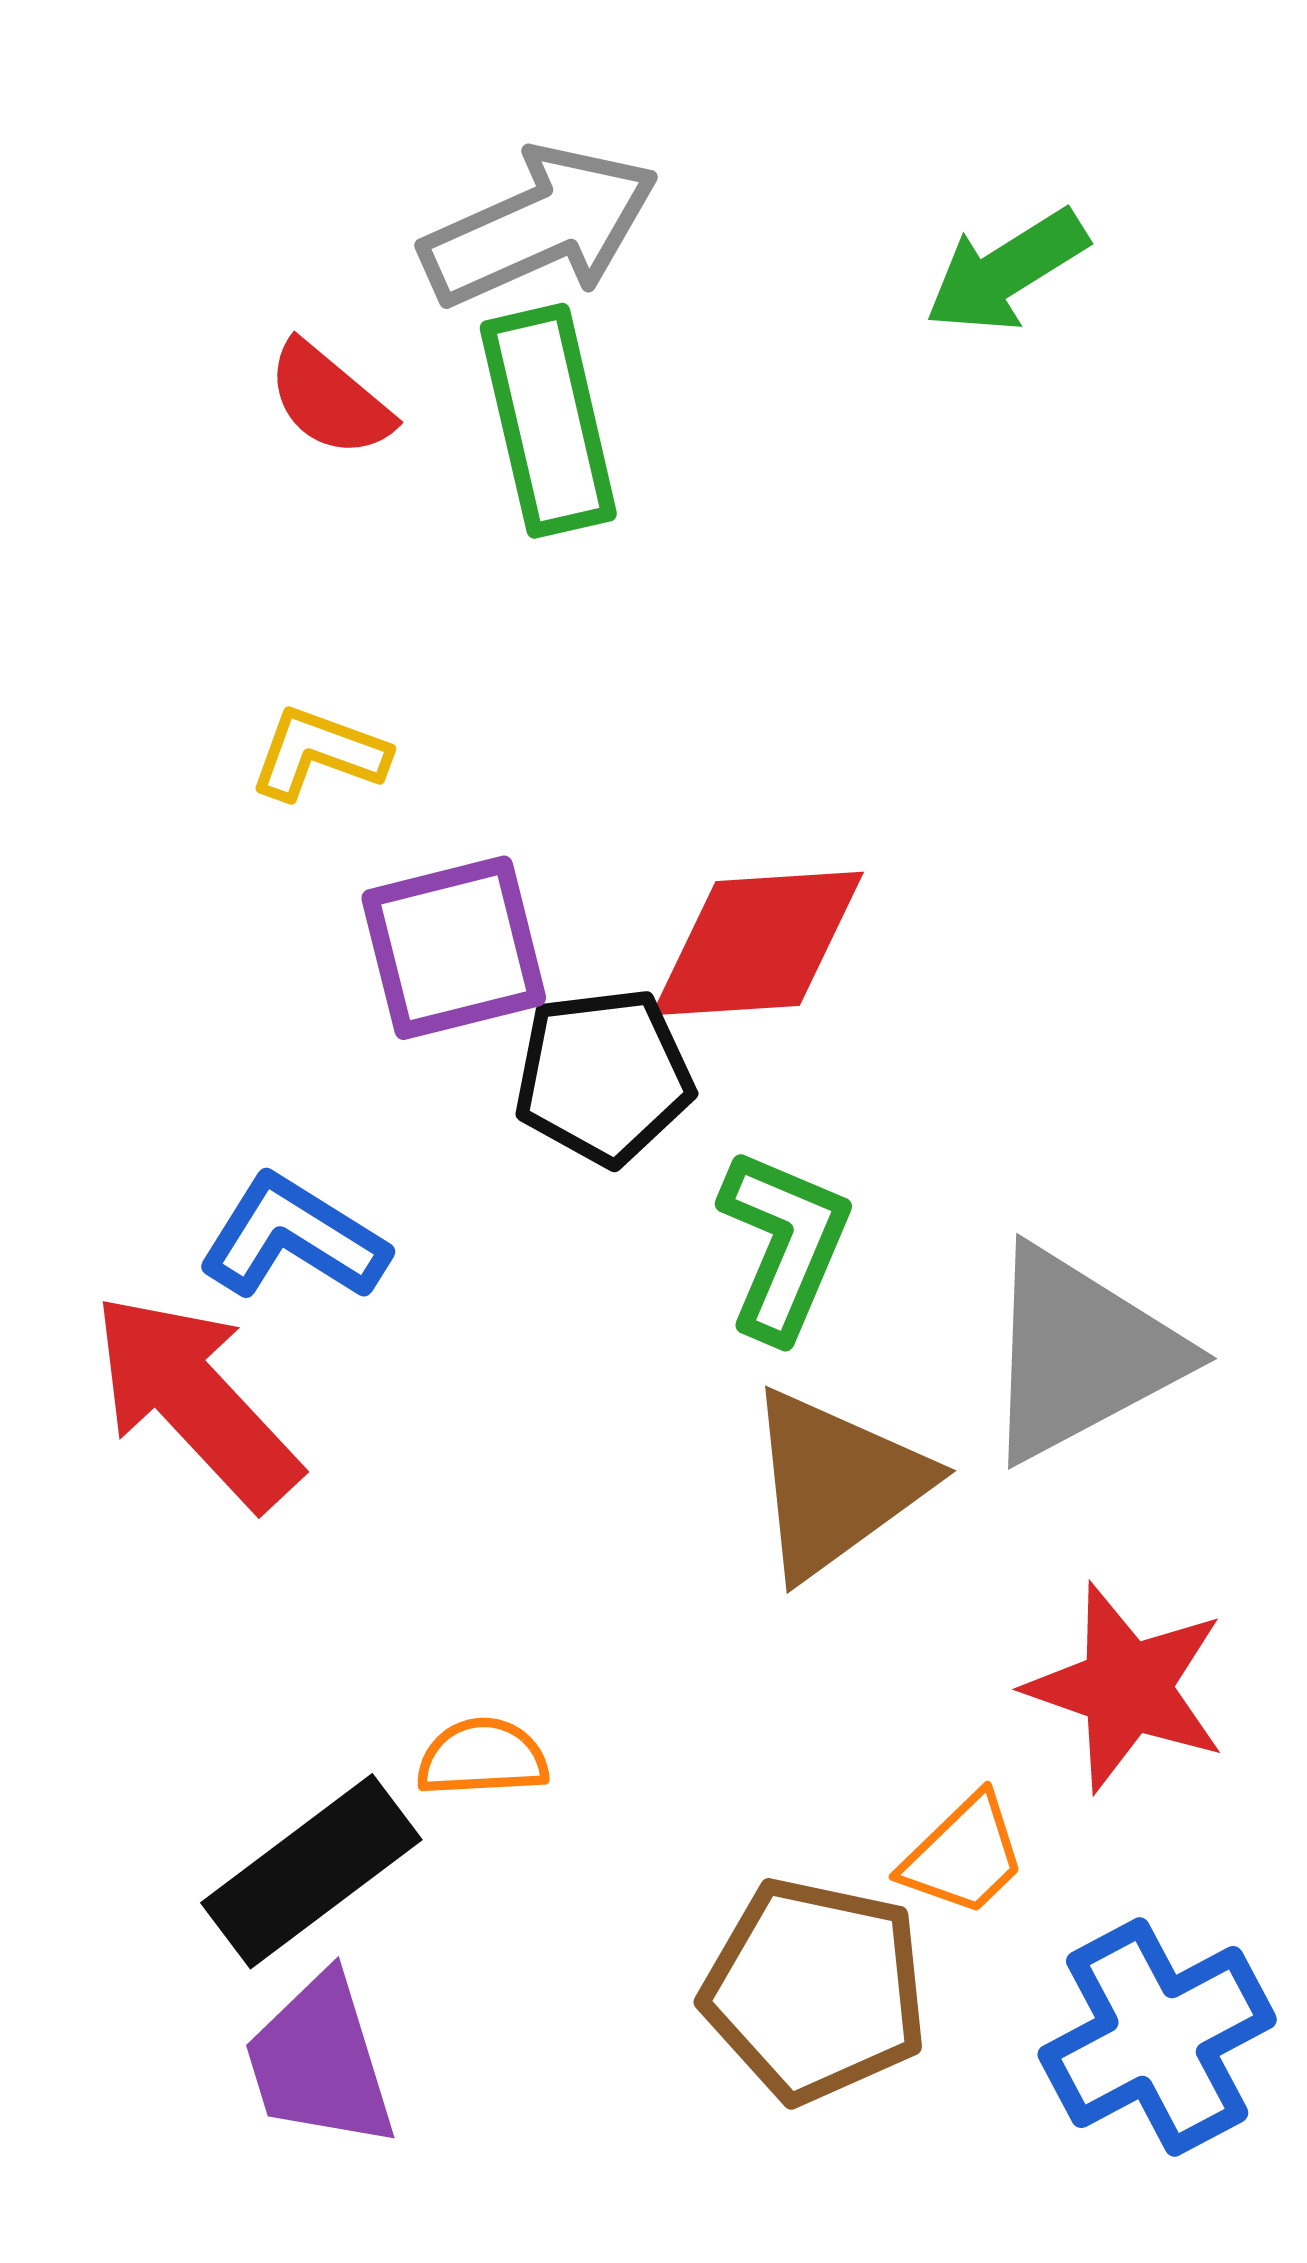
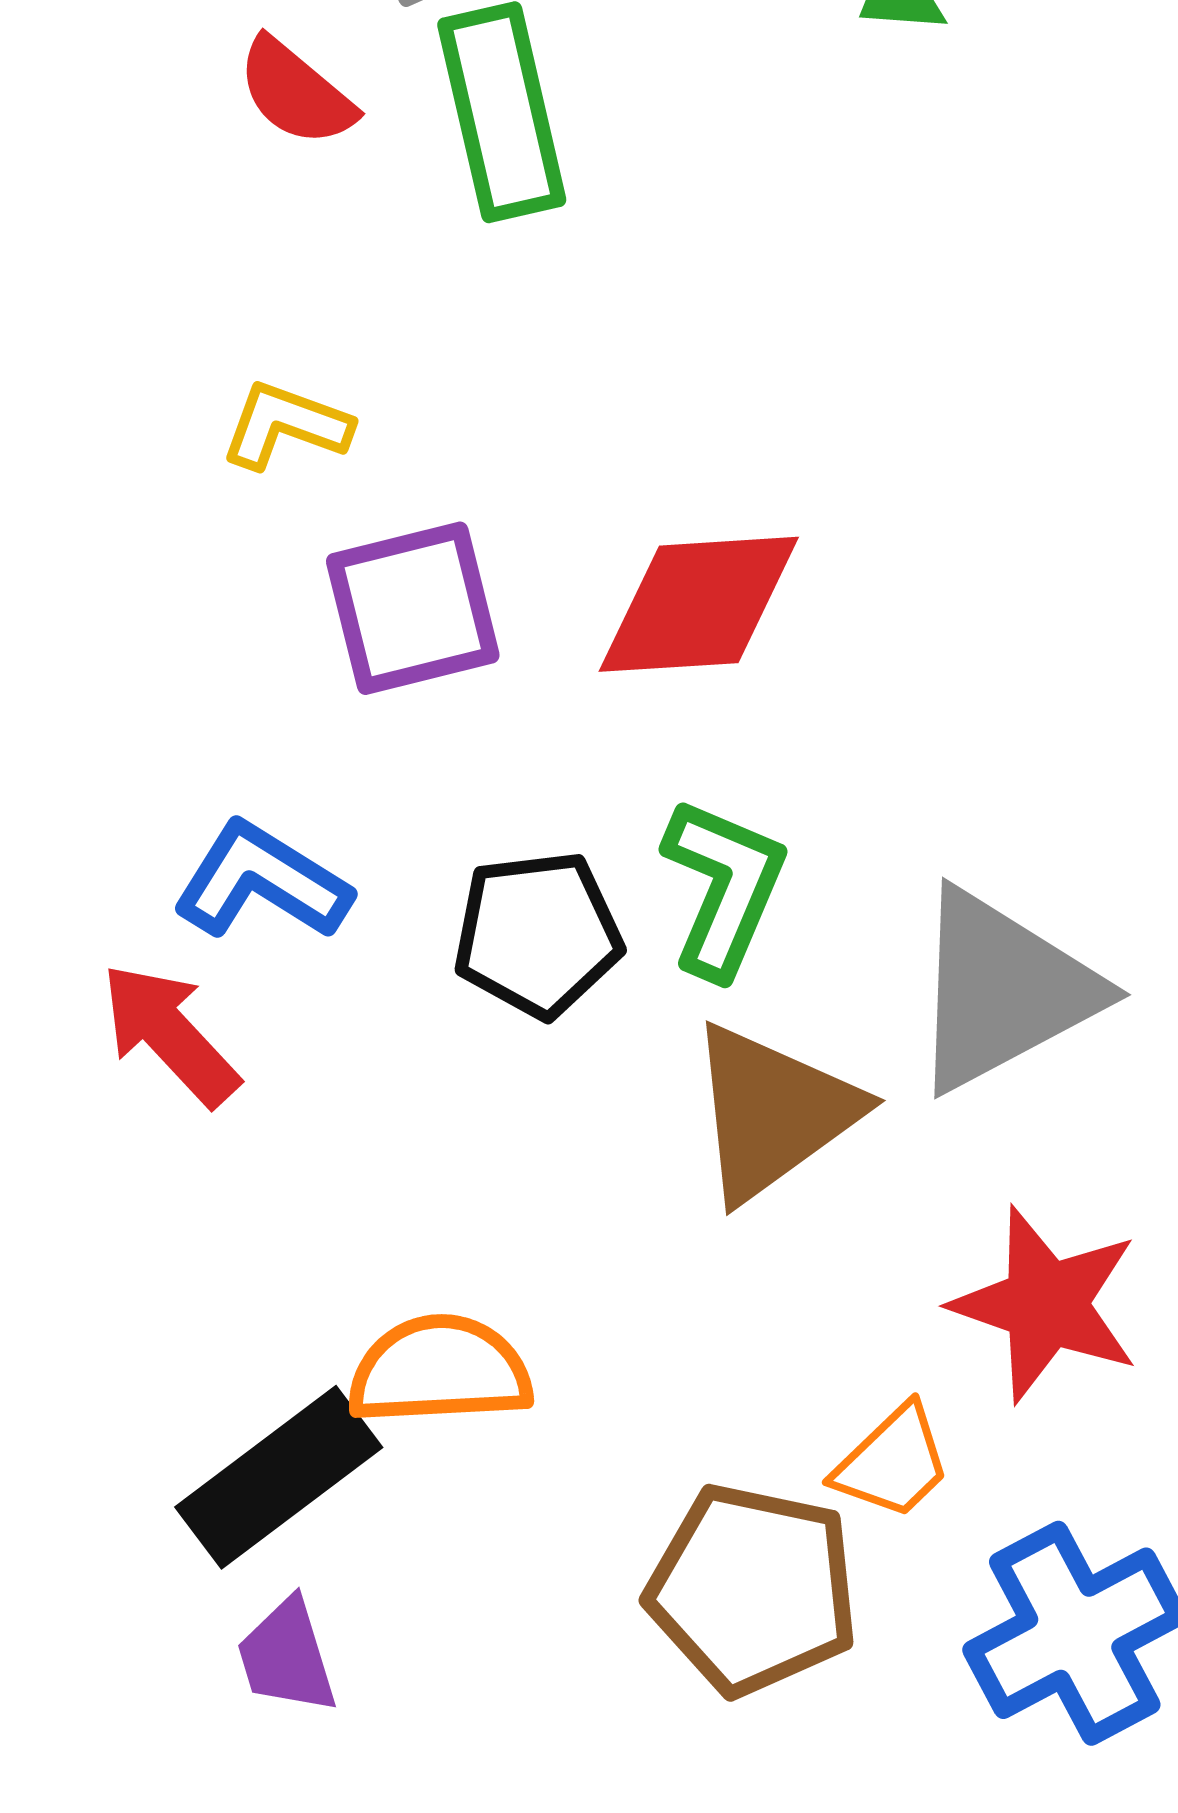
black pentagon: (604, 1076) -> (538, 934), moved
red arrow: (196, 1401) -> (170, 1034), size x0.7
orange semicircle: (482, 1758) -> (440, 1370), size x1.5
purple trapezoid: (320, 2061) -> (287, 1656), size x0.7

